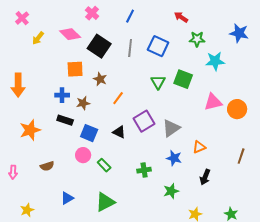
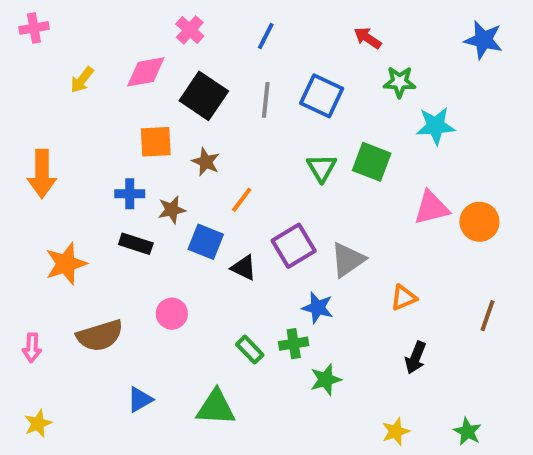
pink cross: (22, 18) -> (34, 28), moved, turned 32
blue star: (239, 33) -> (483, 40), moved
pink diamond: (70, 34) -> (146, 72), turned -55
blue square: (89, 133) -> (206, 242), moved
blue star: (174, 158) -> (318, 308), moved
green rectangle: (104, 165) -> (250, 350), moved
brown semicircle: (47, 166) -> (100, 336), size x1.6
green star: (171, 191) -> (326, 380), moved
green triangle: (105, 202) -> (216, 408), turned 30
yellow star: (27, 210) -> (38, 424), moved

